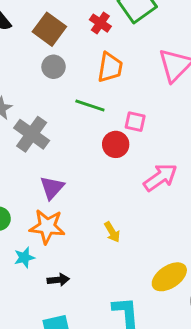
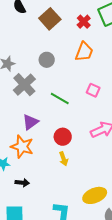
gray circle: (54, 67) -> (47, 60), moved
green line: (90, 106) -> (60, 98), moved
red circle: (116, 144) -> (63, 137), moved

